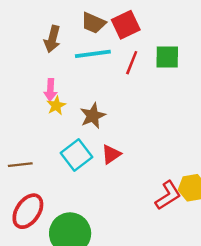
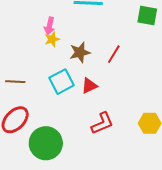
red line: (132, 63) -> (114, 54), moved
red L-shape: (168, 195) -> (102, 123), moved

